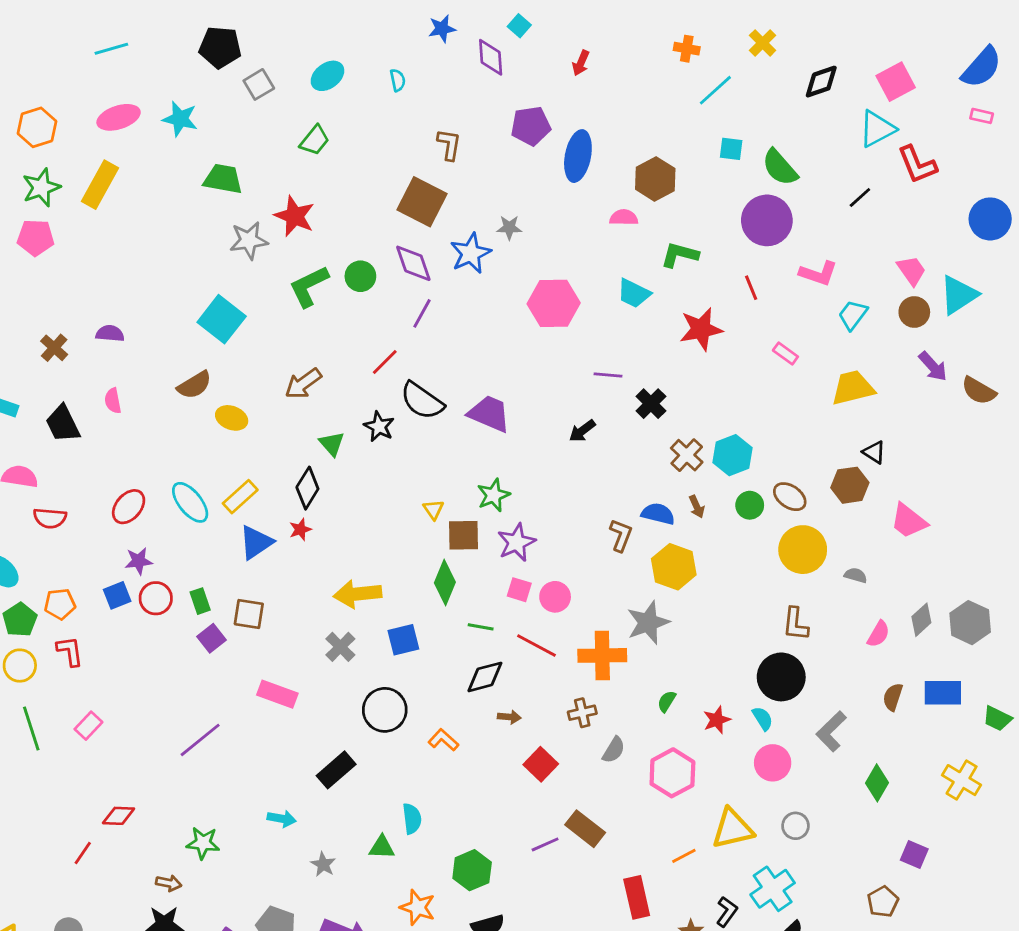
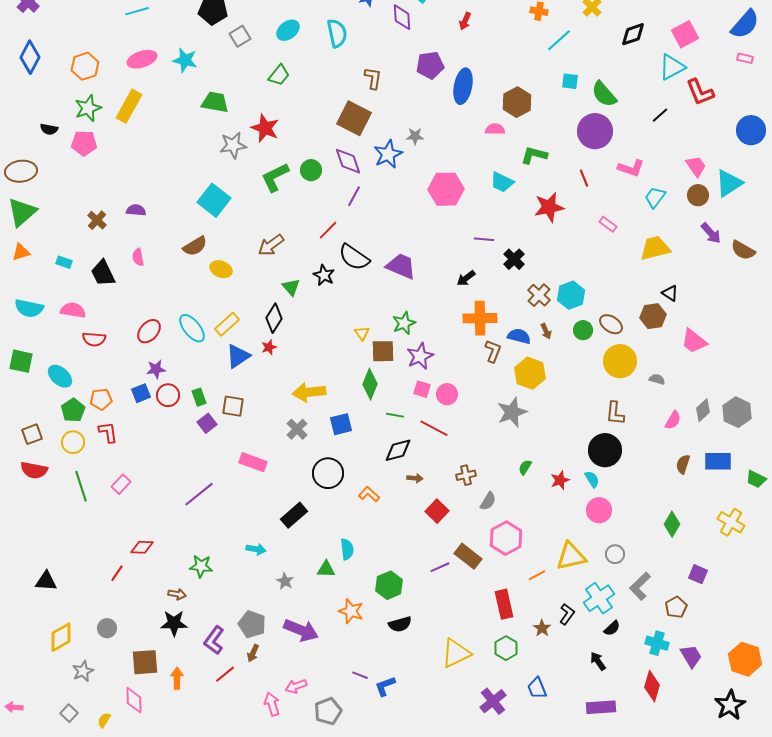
cyan semicircle: (398, 80) -> (337, 33), size x1.8
orange cross: (602, 655) -> (480, 318), moved
gray L-shape: (831, 731) -> (640, 586), moved
pink hexagon: (672, 773) -> (506, 538), moved

